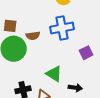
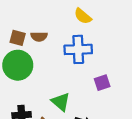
brown semicircle: (33, 36) -> (39, 37), moved

